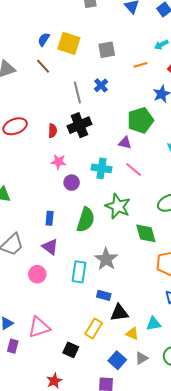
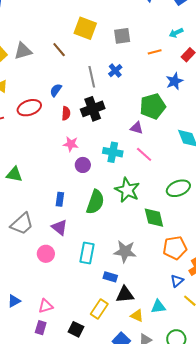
blue semicircle: (44, 39) -> (56, 90), moved
gray star: (106, 259) -> (125, 251), moved, turned -30
pink triangle: (39, 327) -> (46, 306), size x0.7
purple rectangle: (13, 346) -> (41, 328), moved

